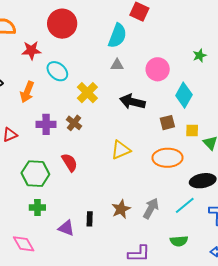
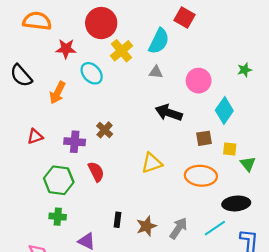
yellow cross: (87, 93) -> (122, 51), moved
purple cross: (46, 124) -> (75, 142), moved
black rectangle: (90, 219) -> (118, 220), moved

